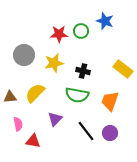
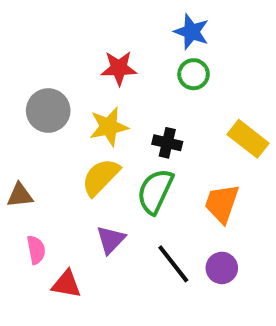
blue star: (105, 21) -> (191, 32), moved
green circle: (81, 31) -> (194, 74), moved
yellow semicircle: (35, 93) -> (101, 177), moved
green semicircle: (77, 95) -> (155, 191), turned 105

